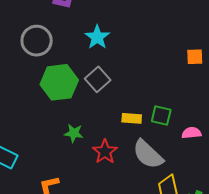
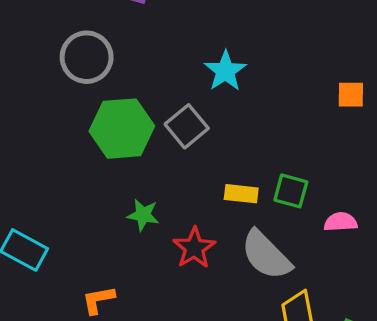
cyan star: (97, 37) -> (225, 71), moved

